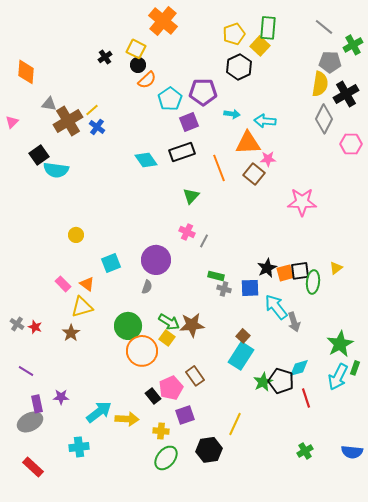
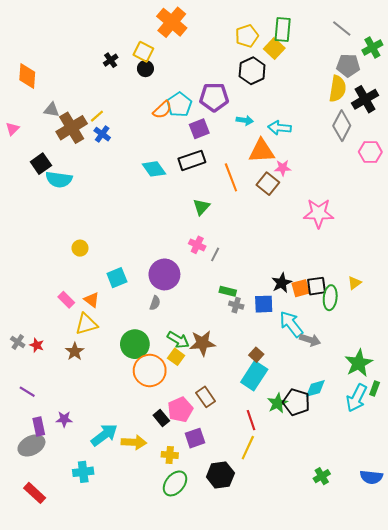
orange semicircle: (147, 80) -> (162, 110), moved
gray arrow: (294, 322) -> (310, 340), turned -54
red line: (306, 398) -> (251, 420), moved

